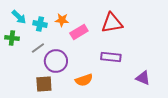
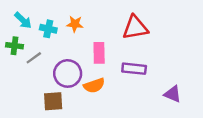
pink rectangle: (79, 32) -> (99, 53), moved, turned -60
gray line: (38, 48) -> (34, 58), moved
orange semicircle: (84, 80) -> (94, 86), moved

